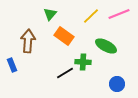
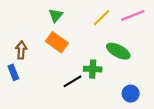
orange rectangle: (64, 36) -> (57, 42), moved
brown arrow: (28, 41) -> (21, 50), moved, size x0.7

